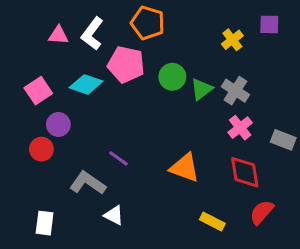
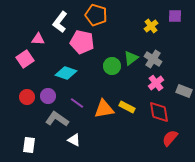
pink triangle: (58, 35) -> (38, 39), moved
green circle: (172, 77) -> (112, 66), moved
cyan diamond: (86, 84) -> (66, 73), moved
purple circle: (58, 124) -> (48, 96), moved
orange triangle: (185, 168) -> (104, 109), moved, turned -30
yellow rectangle: (212, 222) -> (127, 107), moved

